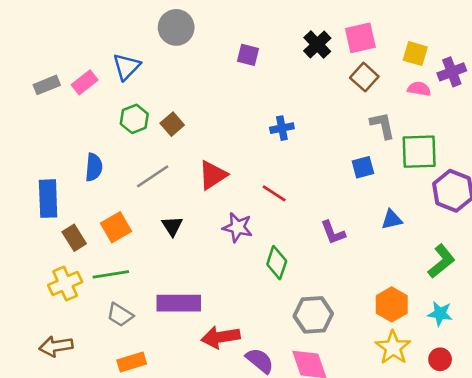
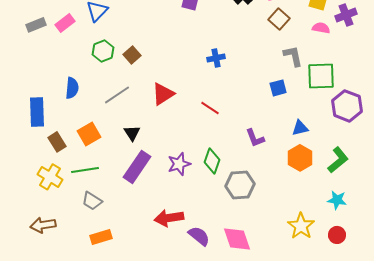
purple star: (238, 227) -> (179, 164), moved, turned -30
yellow cross: (65, 284) -> (50, 177), turned -35
purple rectangle: (179, 303) -> (137, 167), moved, turned -56
orange hexagon: (392, 304) -> (300, 158), moved
gray hexagon: (313, 315) -> (240, 185), moved

